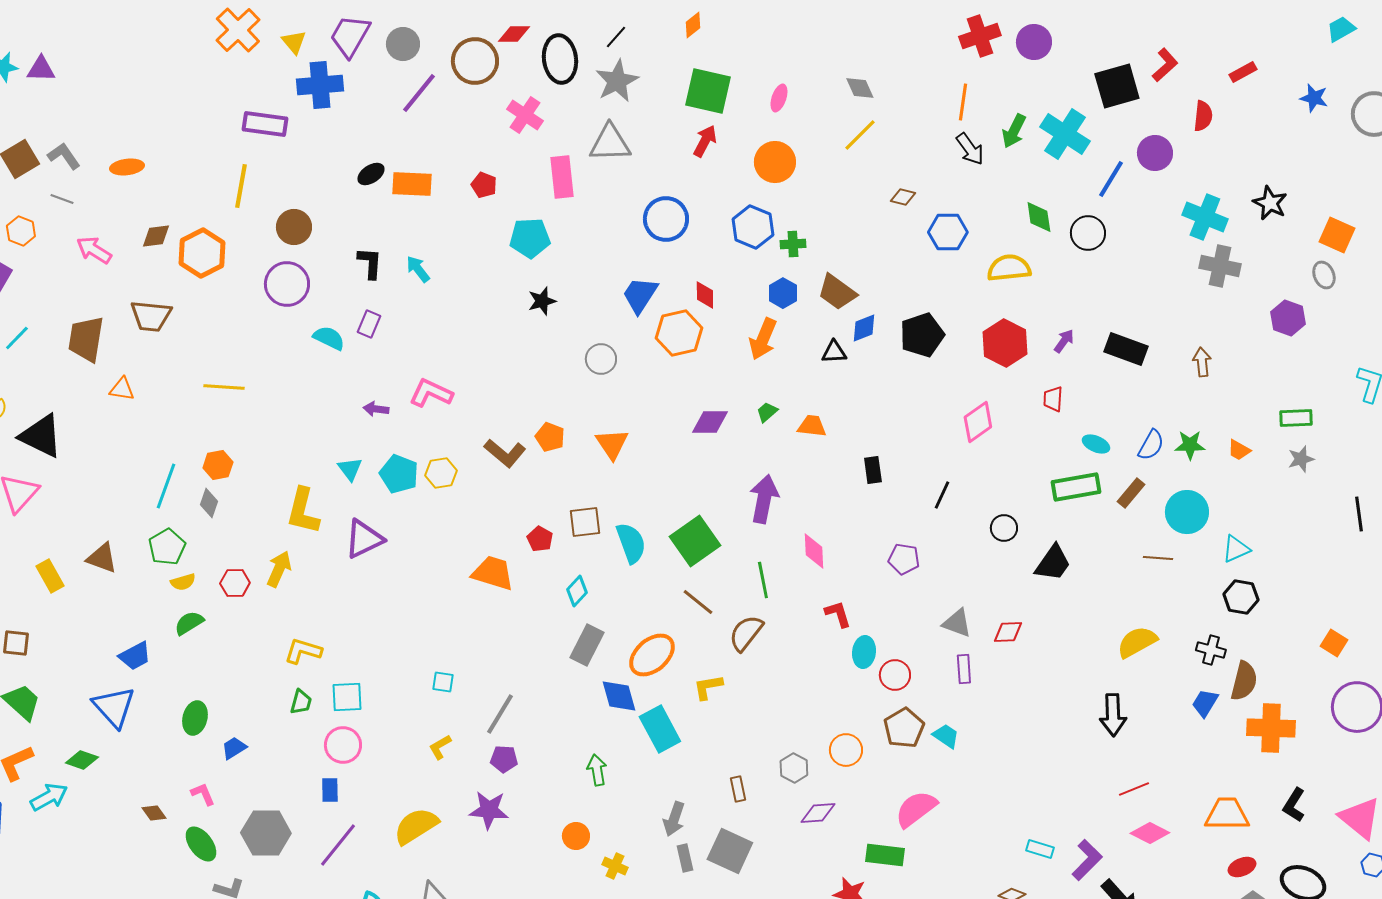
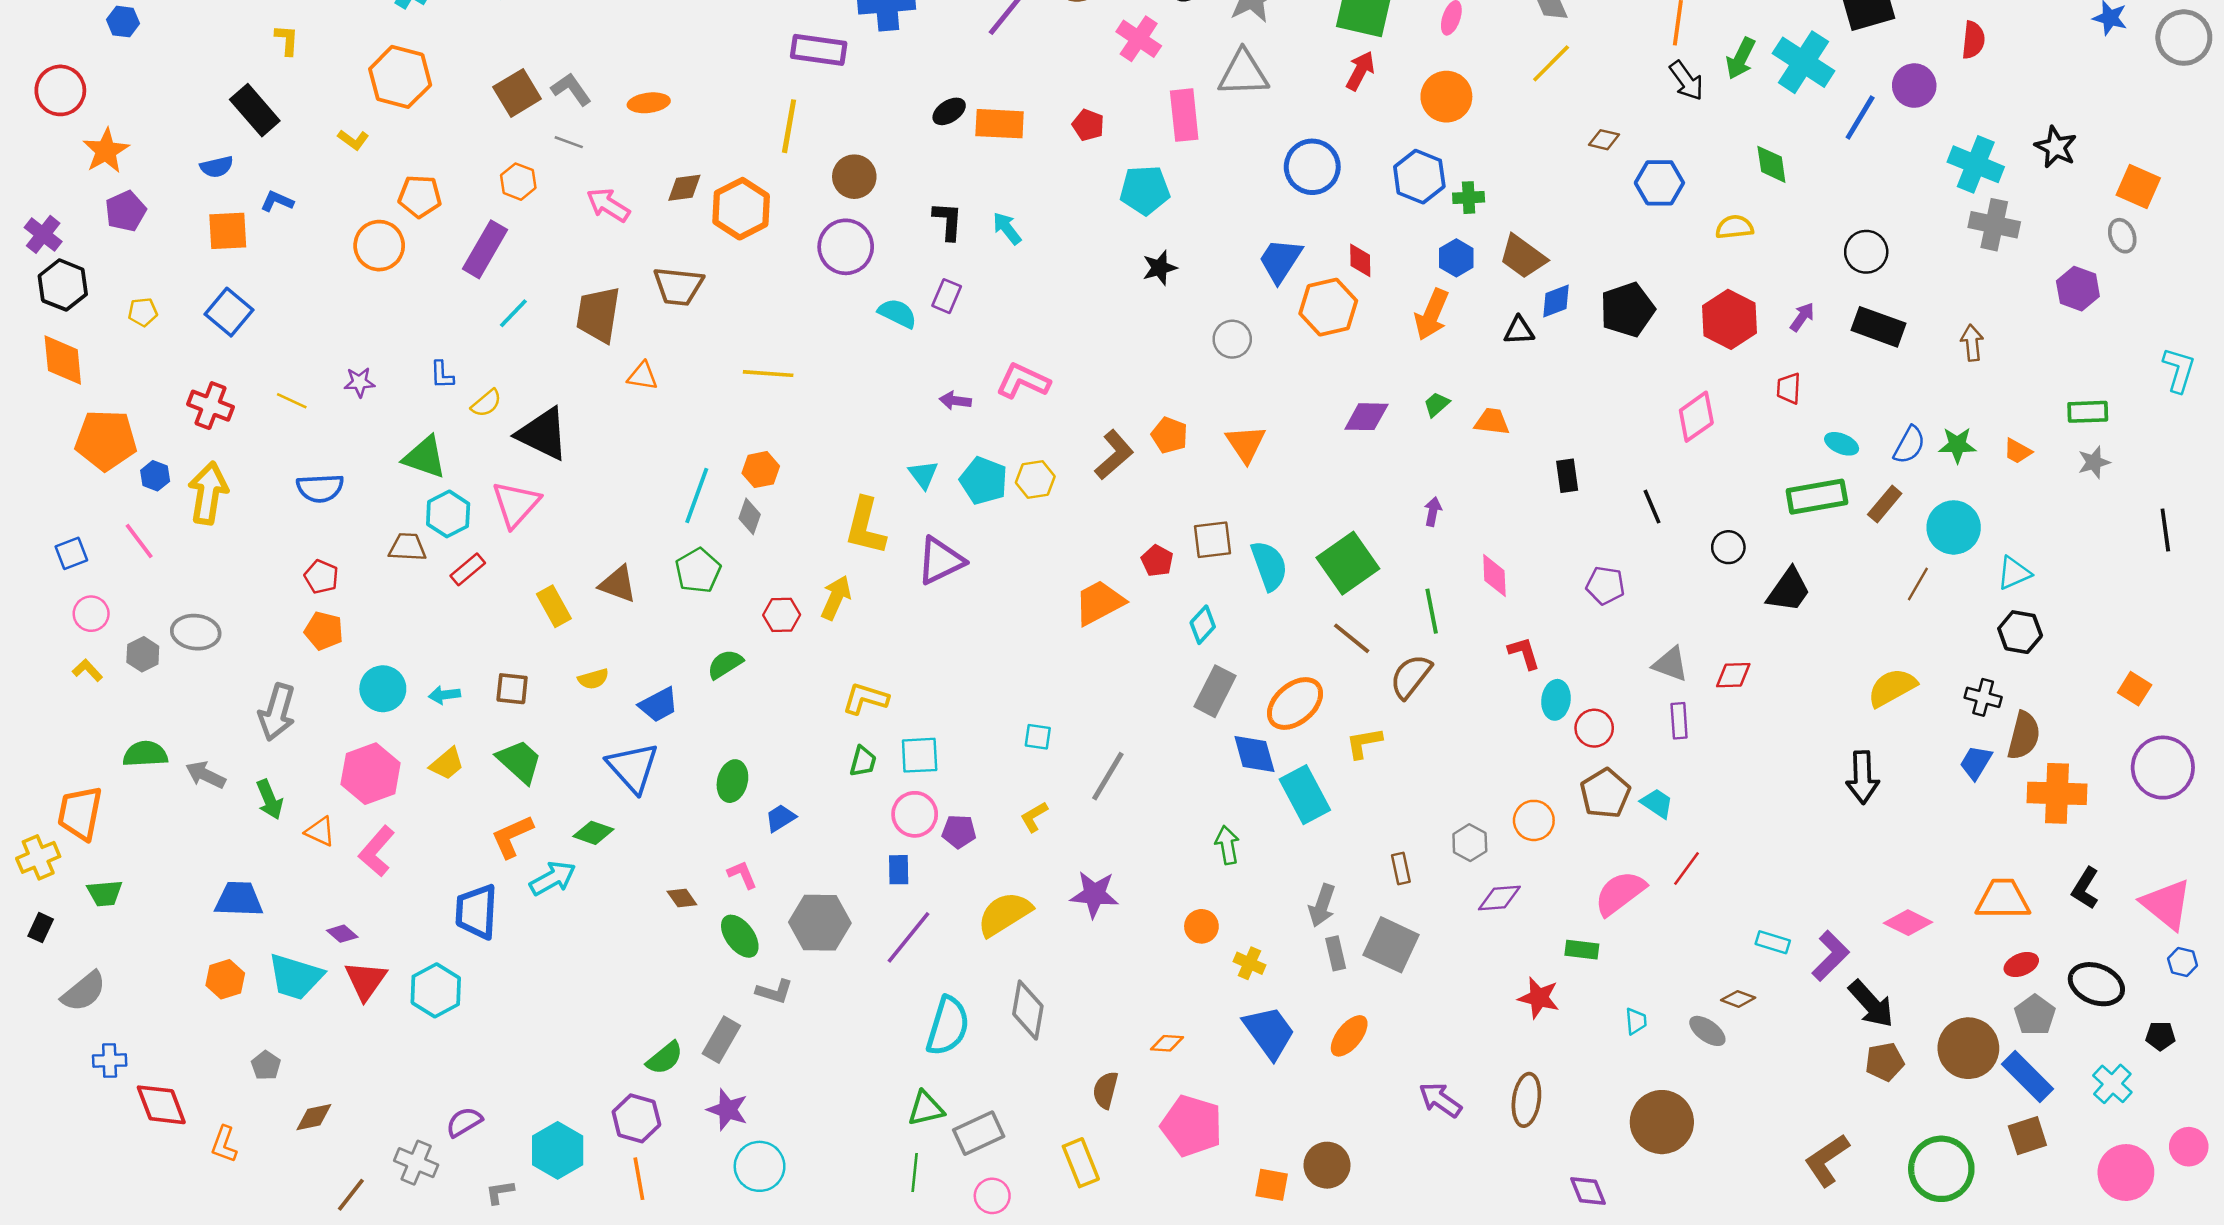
black circle: (1088, 233) -> (1866, 252), moved
yellow semicircle: (1009, 268) -> (1734, 227), size x0.7
brown L-shape: (505, 453) -> (1114, 455), turned -81
black line: (942, 495) -> (1652, 507), turned -48
purple arrow: (764, 499) -> (1433, 511), size x0.5
brown line: (1158, 558) -> (1918, 584), turned -64
orange trapezoid: (493, 573) -> (1099, 603), turned -45
yellow semicircle: (183, 582) -> (593, 679), moved
purple pentagon: (504, 759) -> (959, 832), moved
red line: (1134, 789) -> (1686, 868), moved, turned -32
green rectangle: (885, 855) -> (1582, 950), size x0.7

